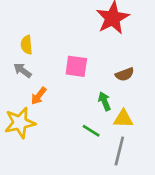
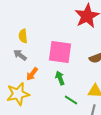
pink square: (76, 66) -> (60, 52), size x1.4
green arrow: (105, 101) -> (60, 78), moved

